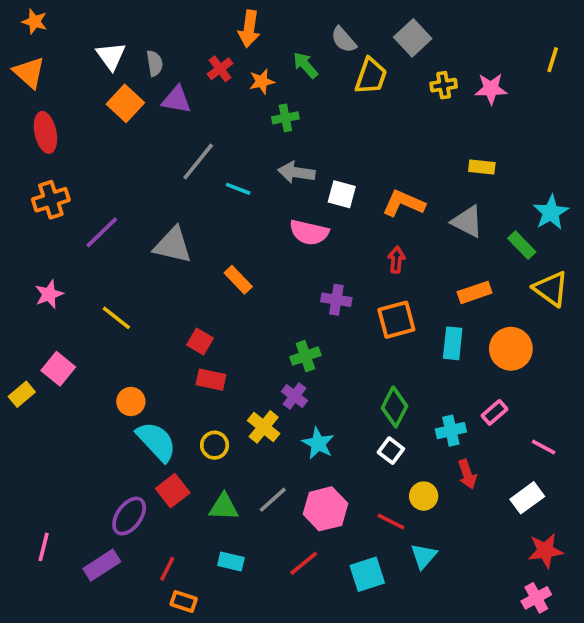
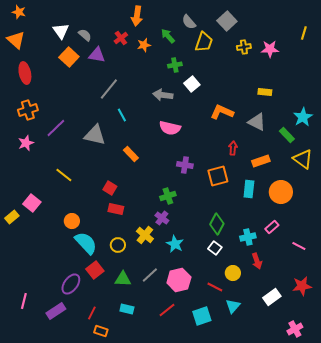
gray semicircle: (155, 63) -> (85, 35), turned -40
green cross: (285, 118) -> (175, 65), moved
cyan line: (238, 189) -> (122, 115), moved, turned 40
white square: (342, 194) -> (192, 84), moved, turned 35
red arrow: (396, 260) -> (233, 148), moved
pink star: (49, 294) -> (26, 143), moved
white rectangle: (527, 498) -> (272, 297), moved
red star: (545, 551) -> (302, 286), moved

